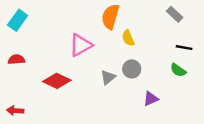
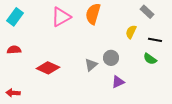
yellow semicircle: (128, 38) -> (131, 32), moved, turned 48
pink triangle: (81, 45) -> (61, 17), moved
purple triangle: (151, 99) -> (118, 82), moved

